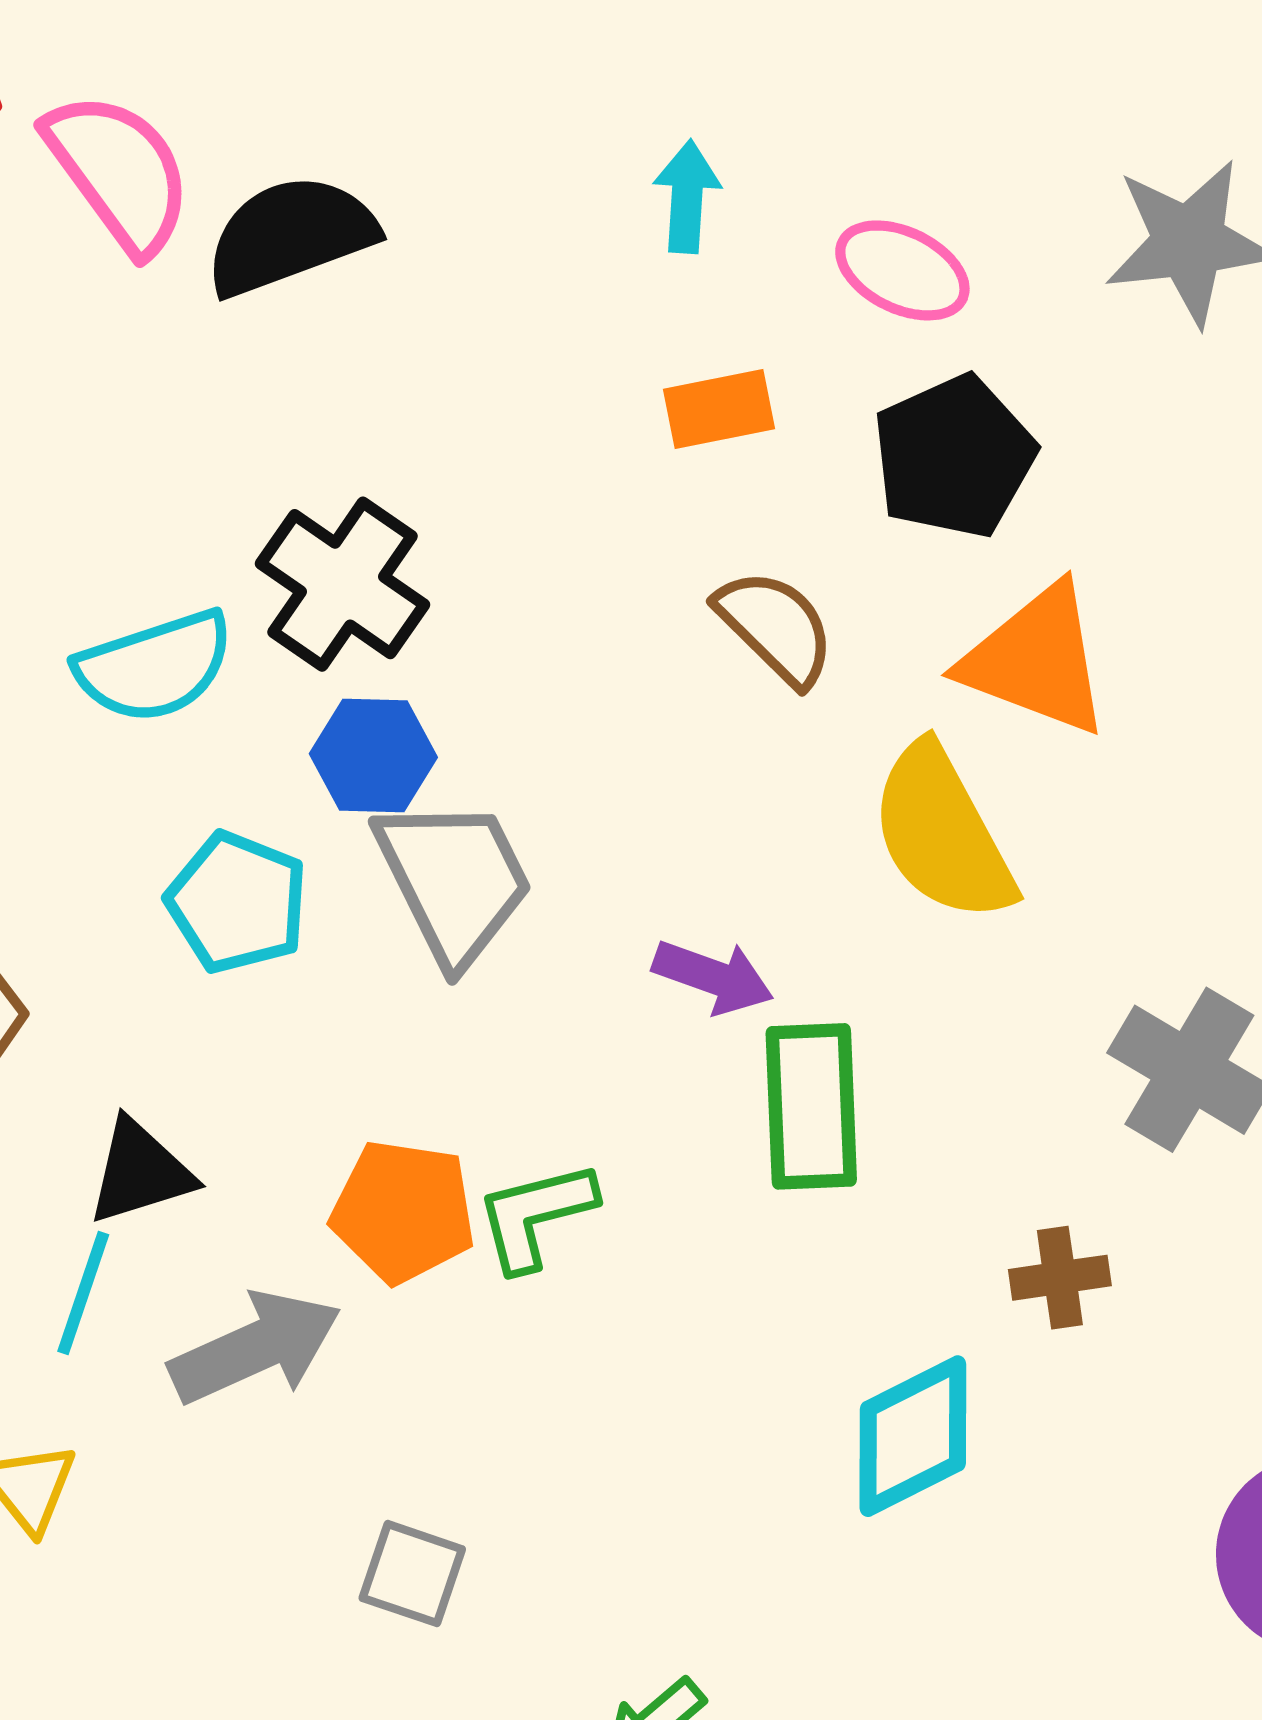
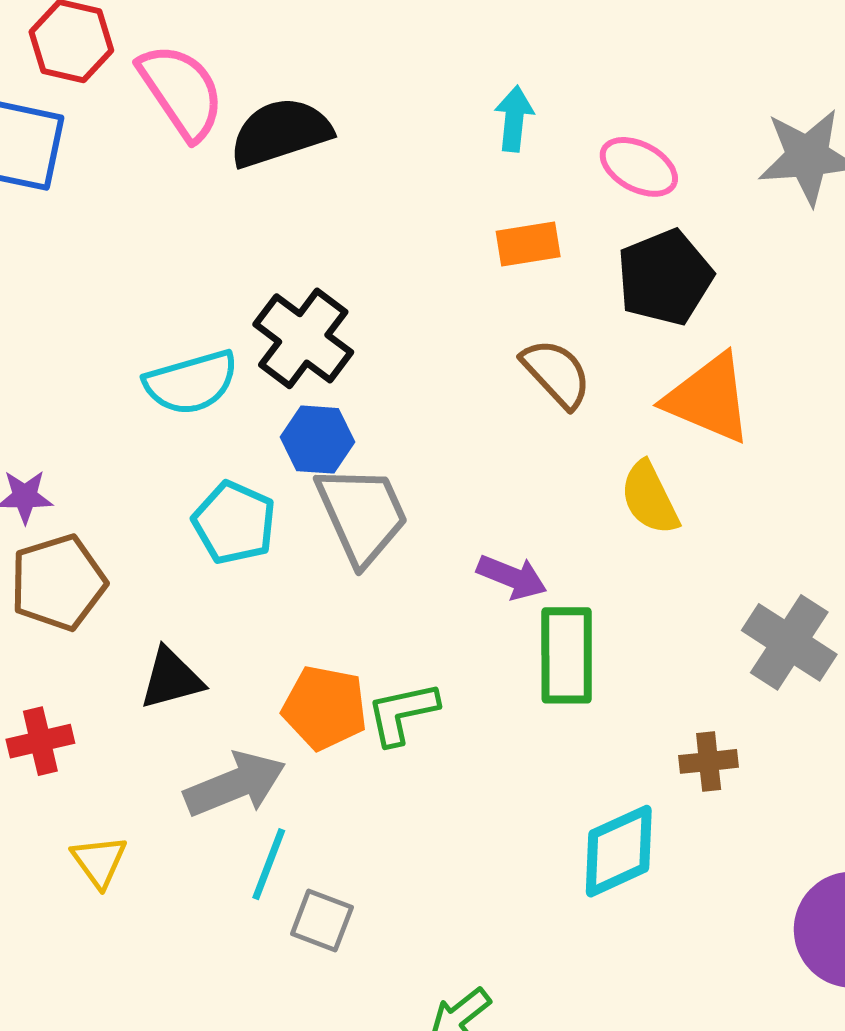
yellow semicircle: (942, 833) -> (650, 498), size x0.7
cyan line: (83, 1293) -> (269, 864), moved

